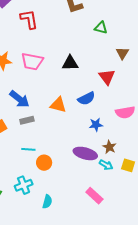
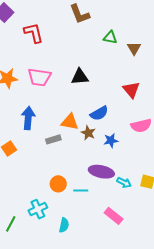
brown triangle: (122, 53) -> (134, 48), moved
red triangle: (107, 77) -> (131, 90), moved
blue arrow: (19, 99) -> (28, 118), turned -120
gray rectangle: (27, 120) -> (53, 139), moved
brown star: (109, 147) -> (88, 133), moved
cyan line: (28, 149) -> (81, 191), moved

